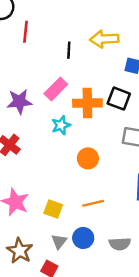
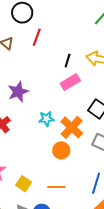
pink rectangle: (56, 89) -> (70, 82), moved
purple star: (19, 102) -> (18, 92), turned -30
orange cross: (87, 103) -> (72, 127), moved, turned 30

